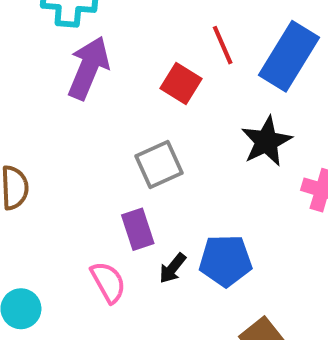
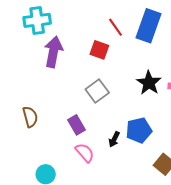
black star: (266, 141) -> (149, 83), moved
purple rectangle: (138, 229) -> (77, 125), moved

